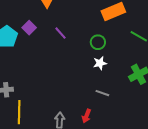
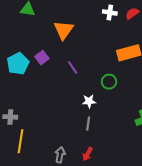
white star: (100, 63) -> (89, 101), moved
gray line: (102, 93) -> (88, 124), moved, turned 72

